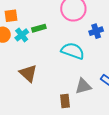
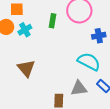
green rectangle: (39, 28) -> (53, 21), moved, turned -72
cyan semicircle: (73, 51) -> (89, 62), moved

